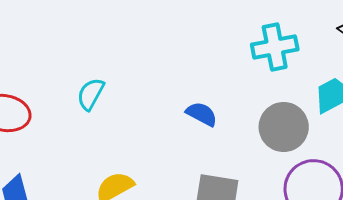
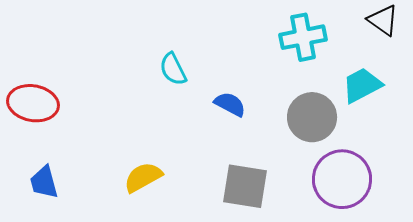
cyan semicircle: (91, 94) -> (173, 69), moved, turned -56

